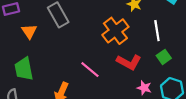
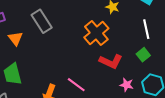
white line: (157, 31) -> (146, 29), moved
pink line: (90, 70) -> (76, 85), moved

